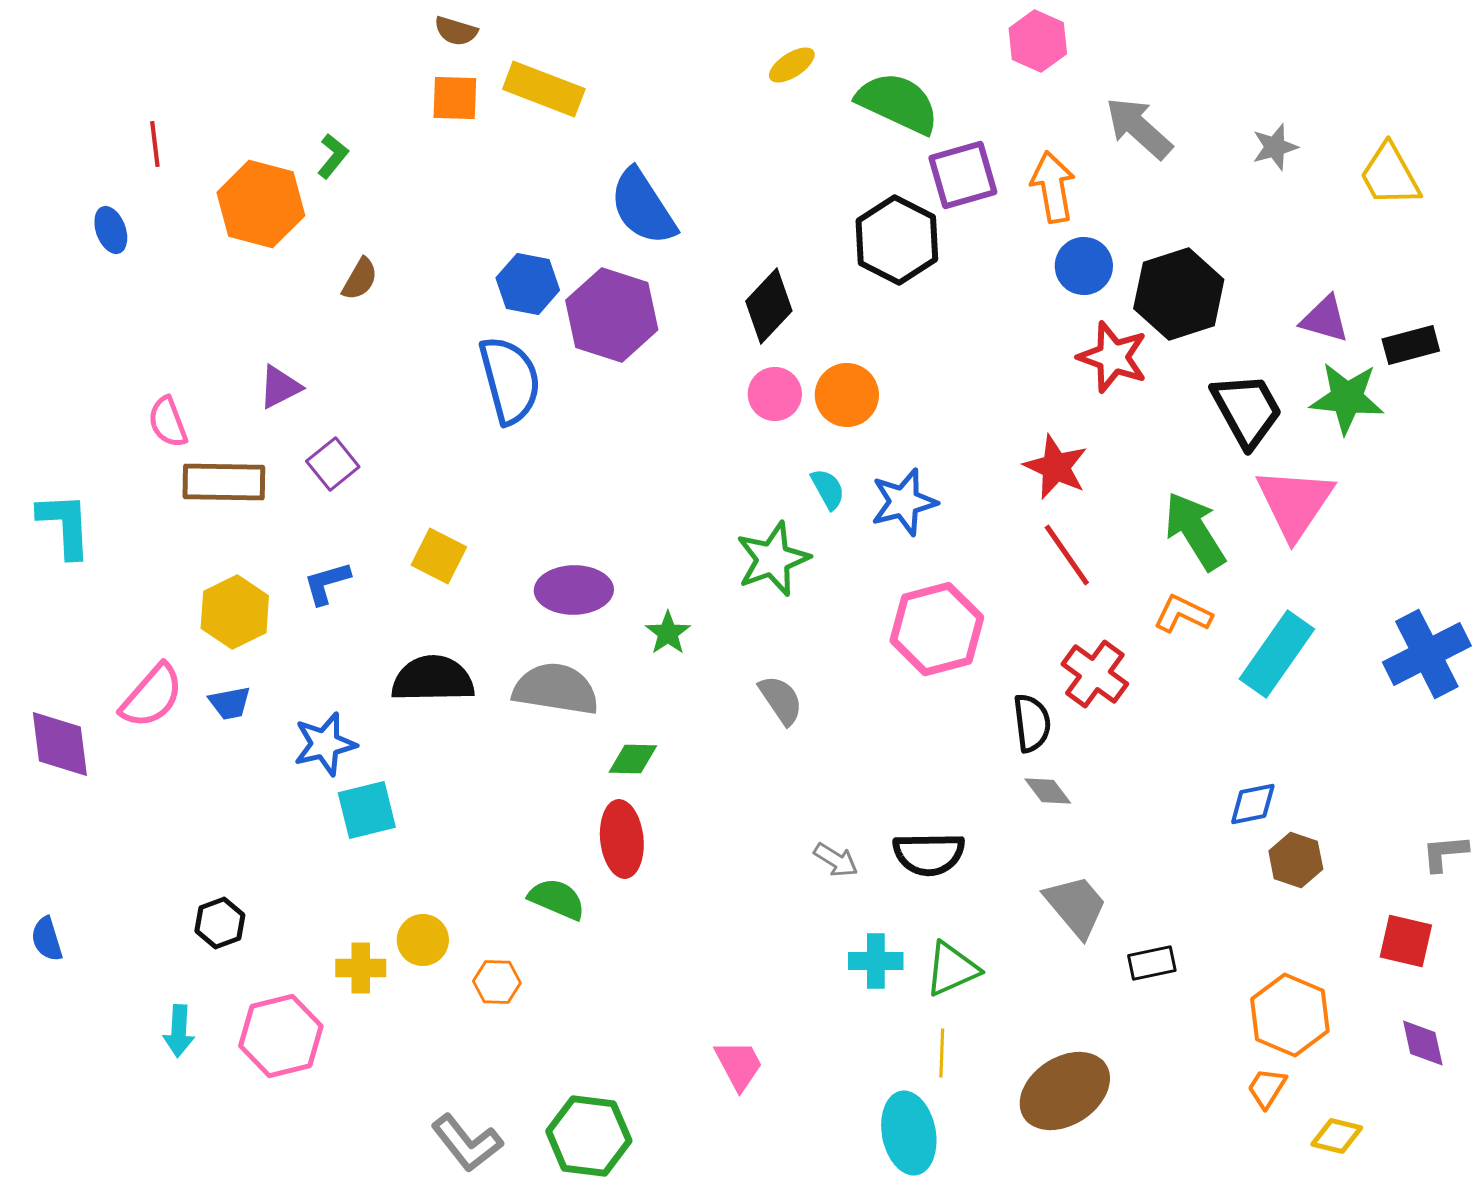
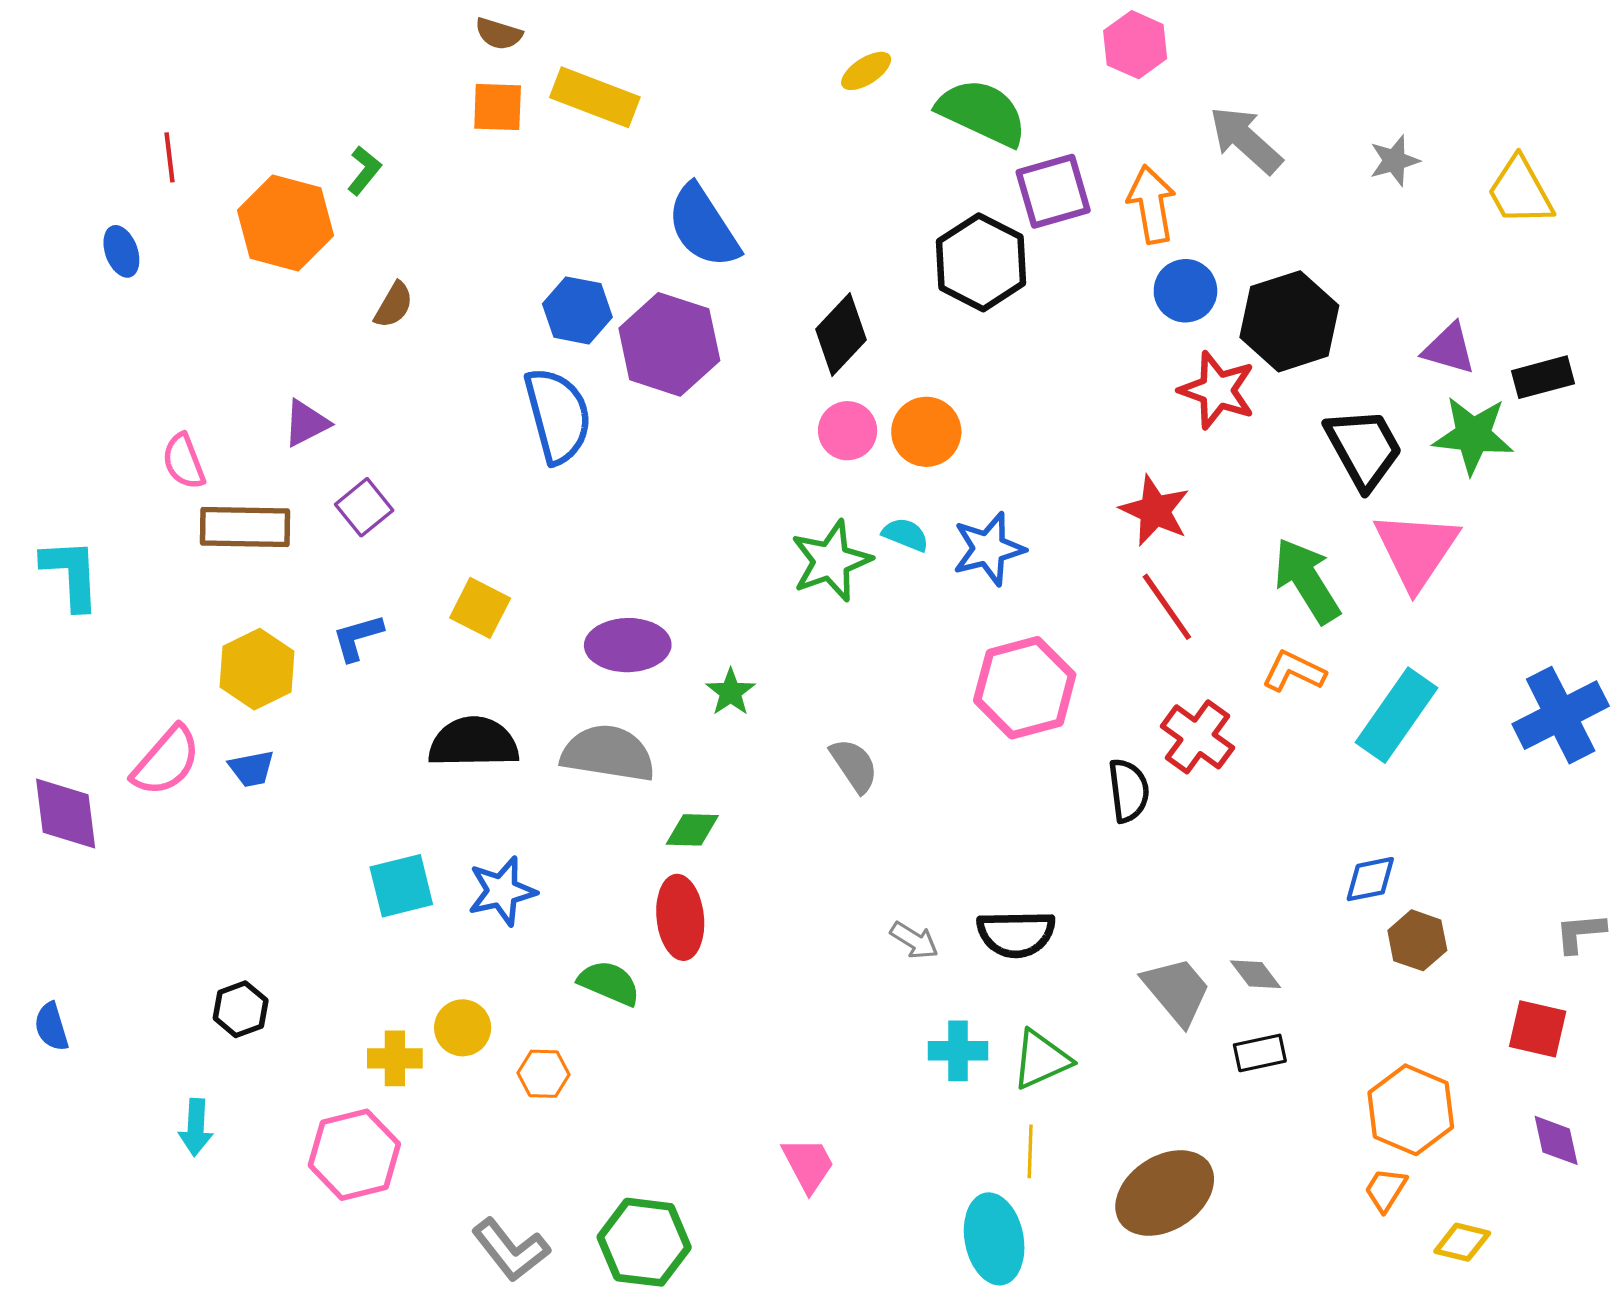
cyan semicircle: (828, 489) -> (906, 535), turned -39
green star: (773, 559) -> (831, 561), moved
blue star: (325, 744) -> (502, 891), moved
gray diamond: (1048, 791) -> (1255, 974), moved
pink hexagon: (281, 1036) -> (354, 1155), moved

